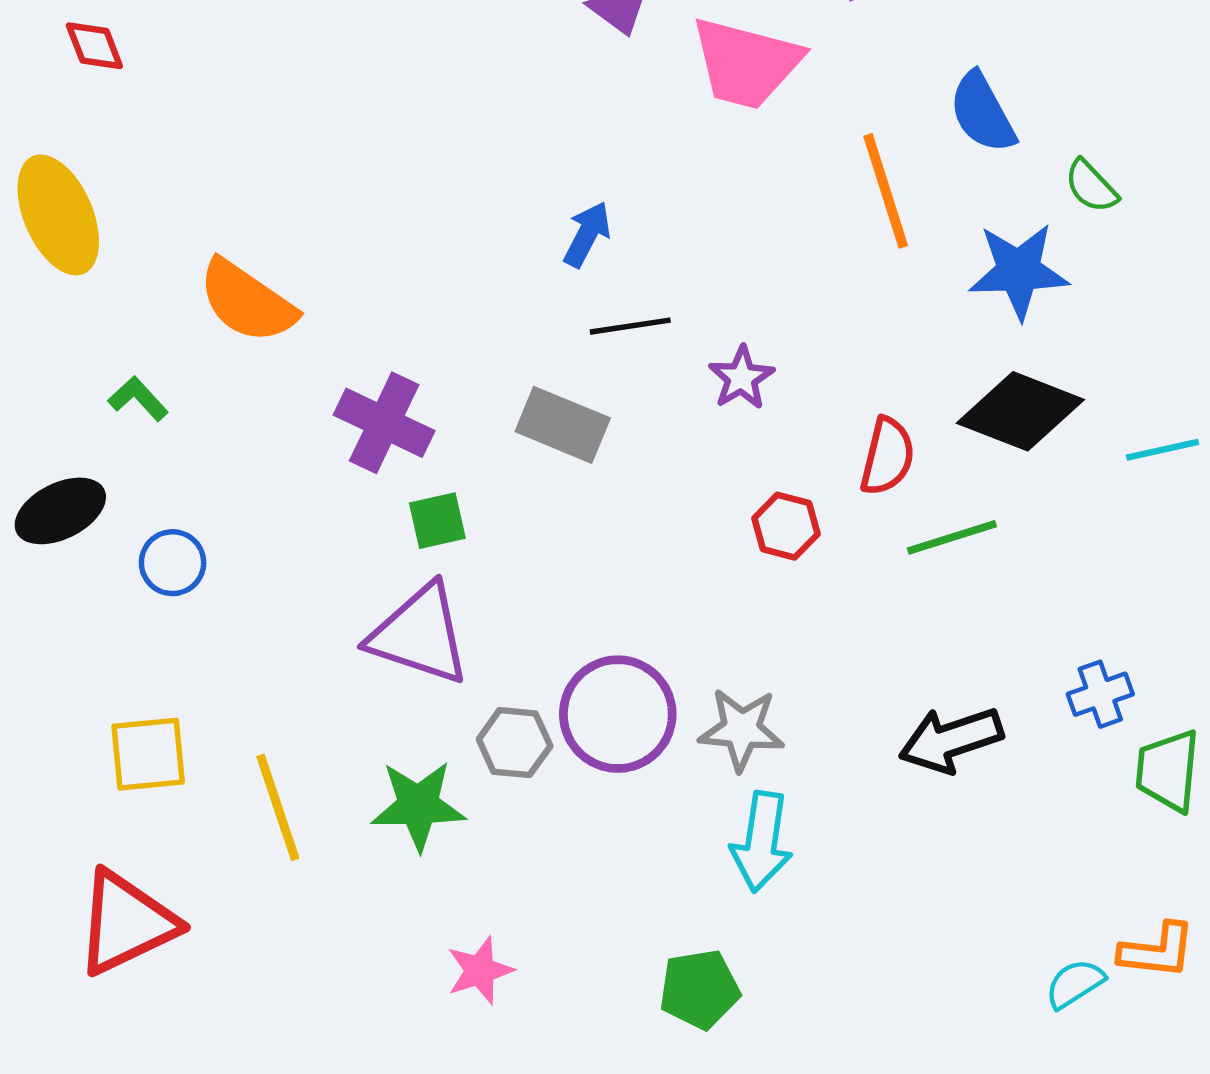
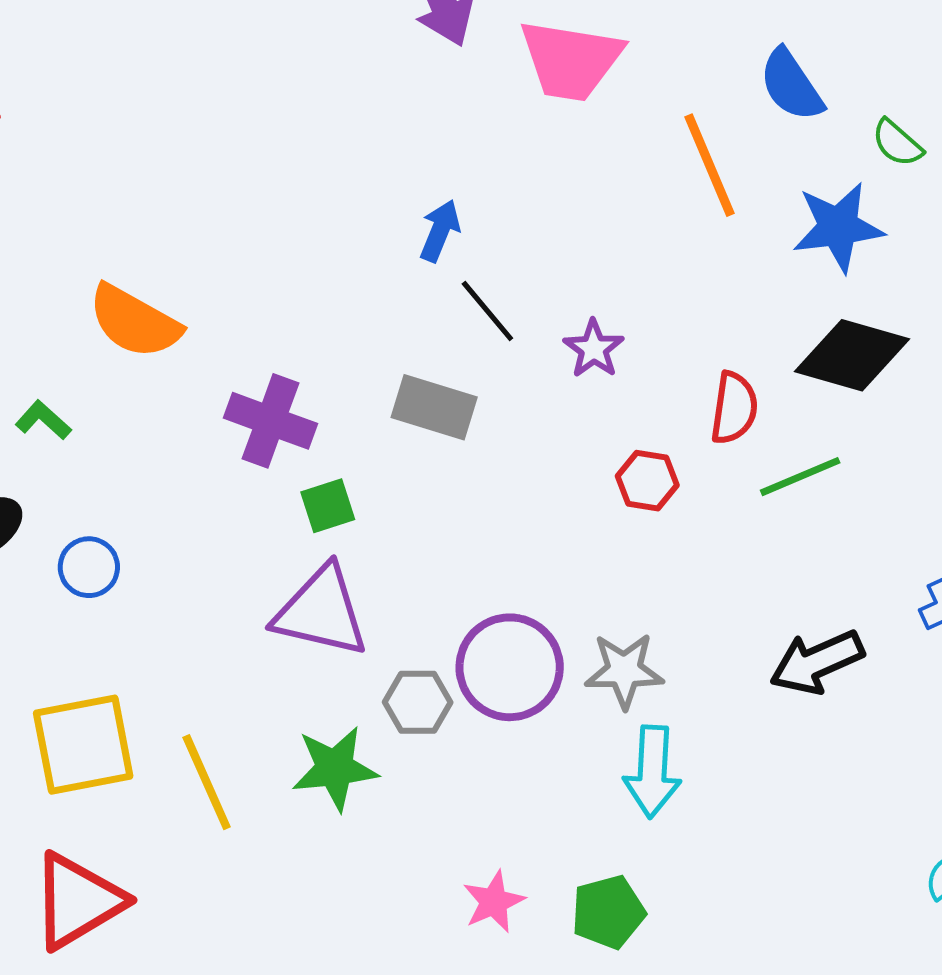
black line: (630, 326) -> (487, 311), turned 64
yellow square: (148, 754) -> (83, 745), size x1.4
pink star: (480, 971) -> (494, 902), moved

